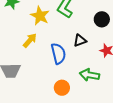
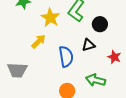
black circle: (102, 19) -> (100, 24), moved

